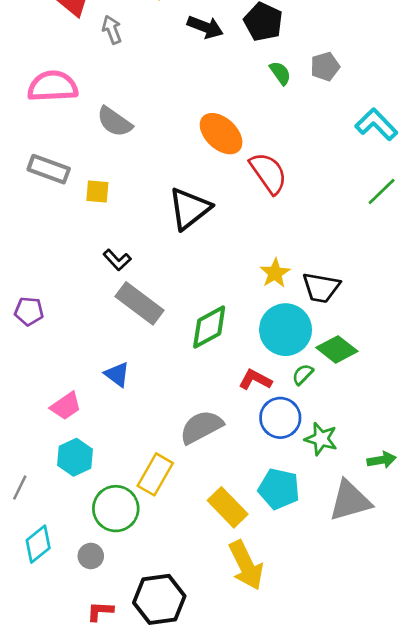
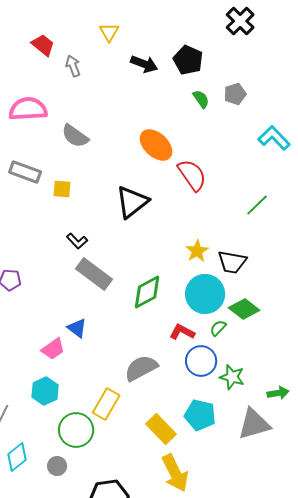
green line: (382, 191) -> (257, 205), moved
pink trapezoid: (66, 406) -> (53, 349), moved

